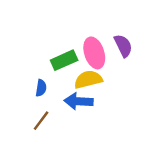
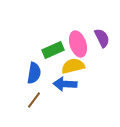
blue semicircle: (41, 88) -> (34, 73), size x1.5

